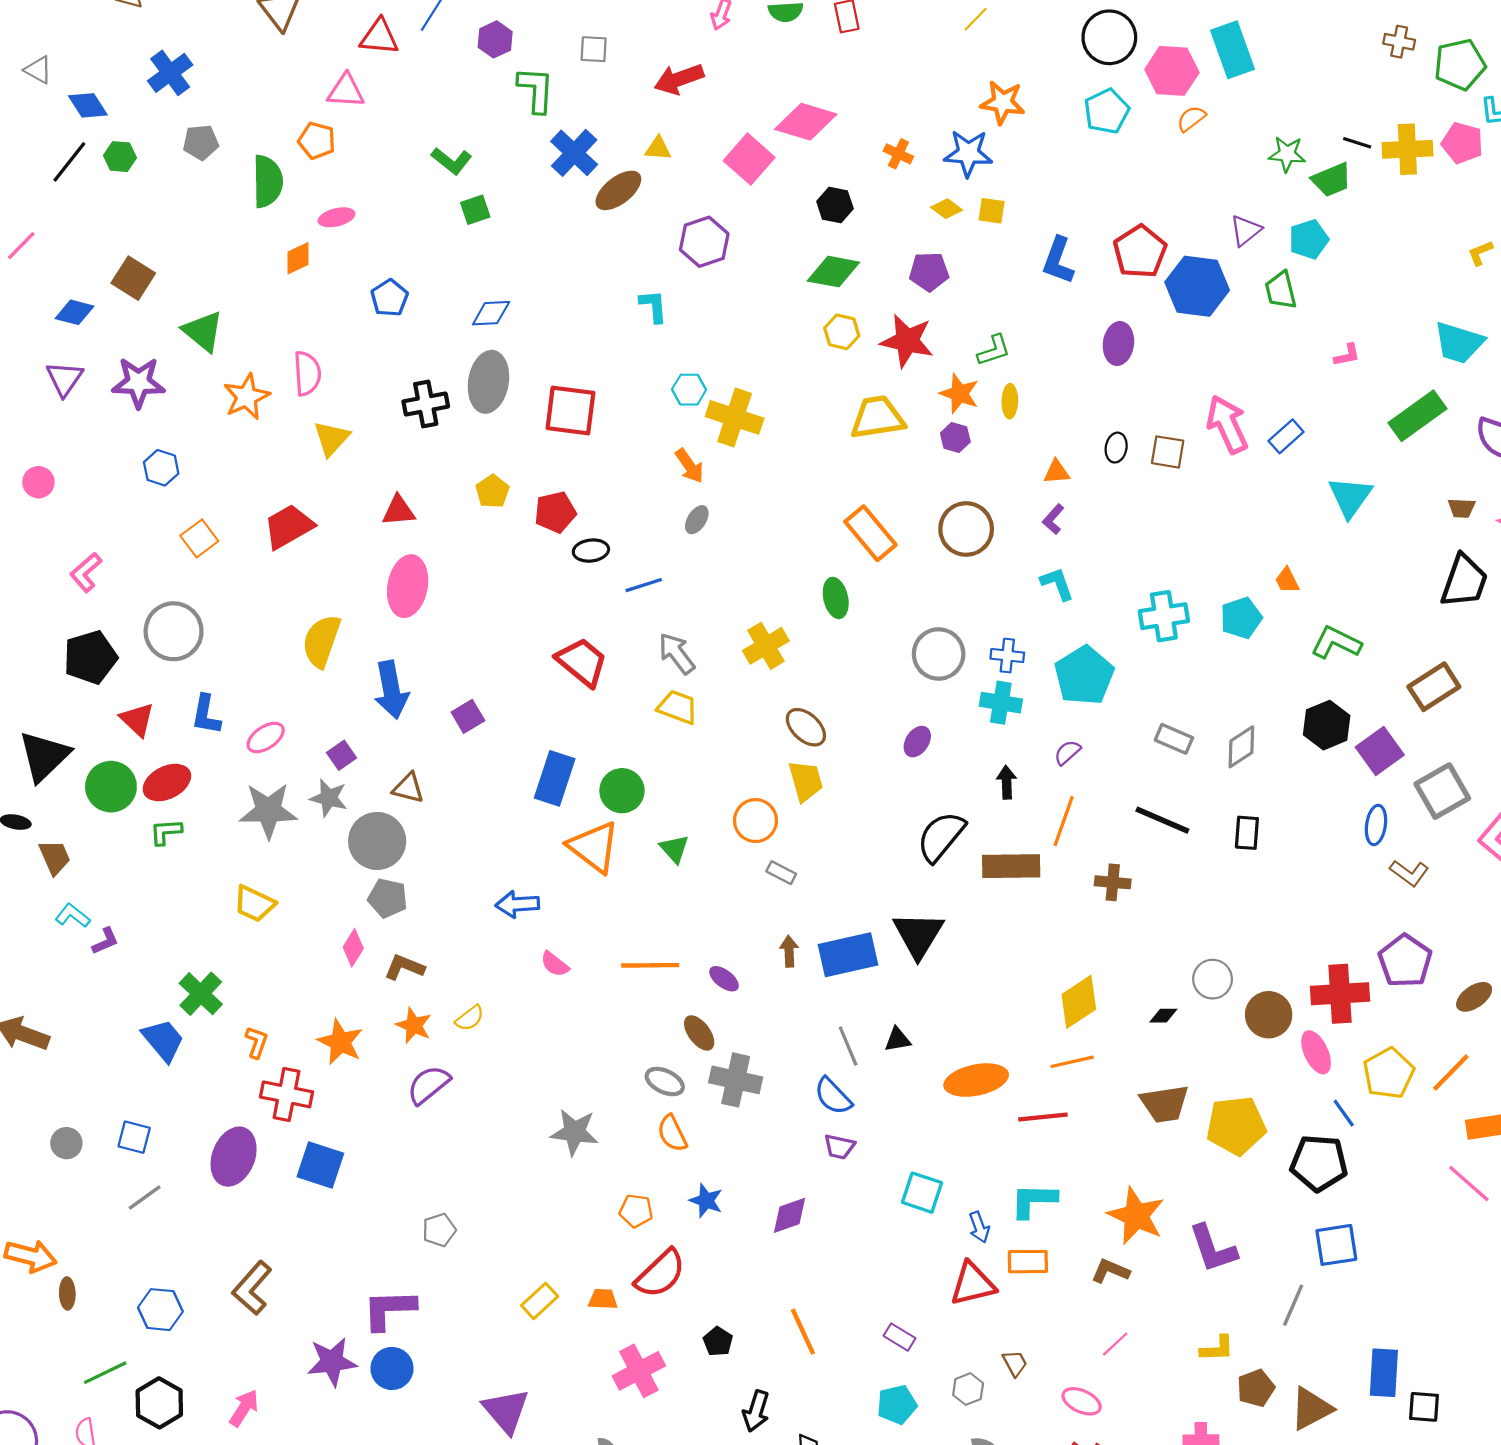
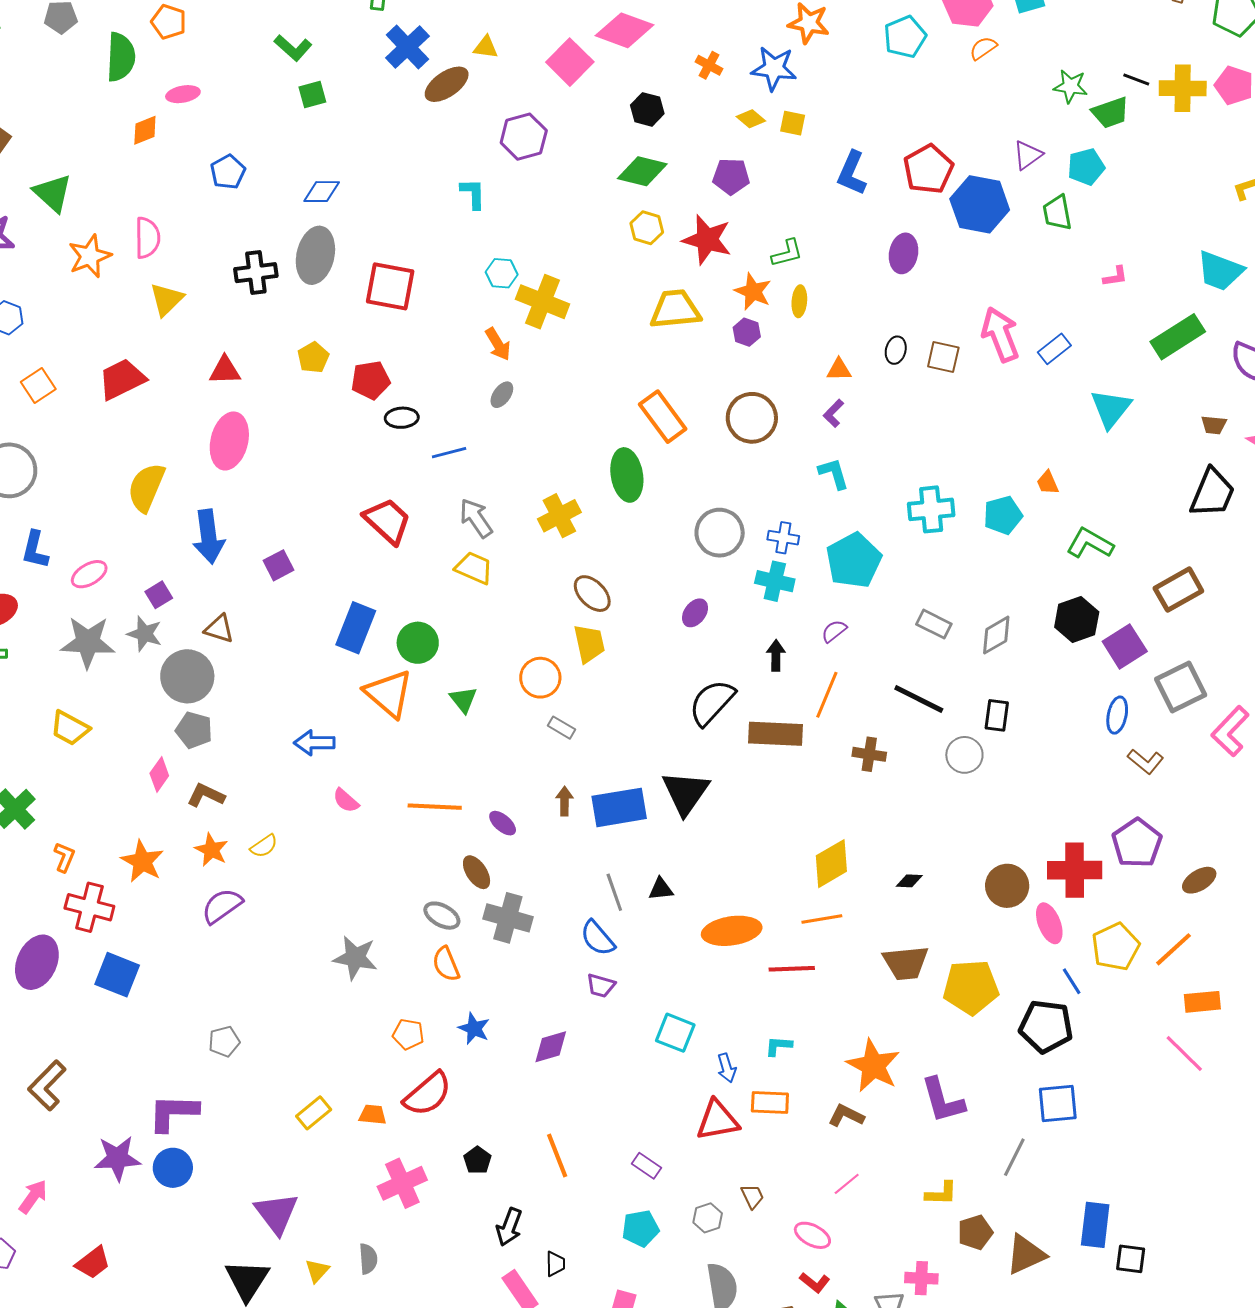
green ellipse: (836, 598) -> (627, 475), size x1.4
gray circle: (1213, 979) -> (964, 755), moved
cyan L-shape: (1034, 1201) -> (779, 1046), size x0.6

